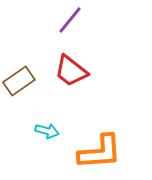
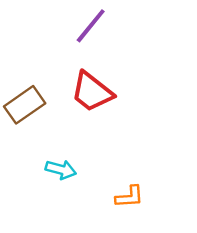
orange L-shape: (100, 152) -> (129, 197), size x0.5

